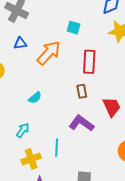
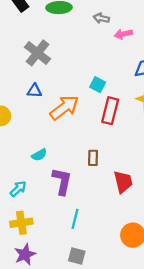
red rectangle: (89, 62) -> (110, 111), moved
purple L-shape: (81, 123) -> (62, 181), moved, turned 55
cyan line: (57, 148) -> (75, 219), moved

